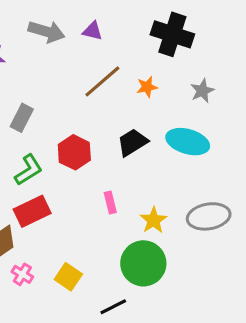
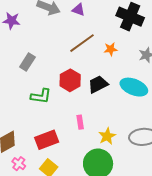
red hexagon: (74, 152) -> (70, 80), moved
green L-shape: (29, 170) -> (41, 96), moved, turned 35
red rectangle: (32, 211) -> (47, 140), moved

